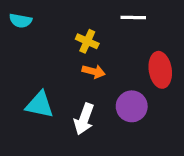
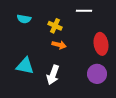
cyan semicircle: (21, 21) -> (24, 19), moved
purple circle: (132, 106) -> (97, 74), moved

